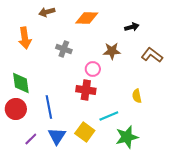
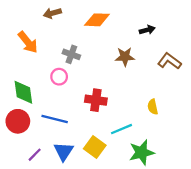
orange arrow: (25, 38) -> (28, 42), turned -30
pink circle: (93, 69) -> (59, 77), moved
blue line: (49, 107) -> (55, 119), turned -65

